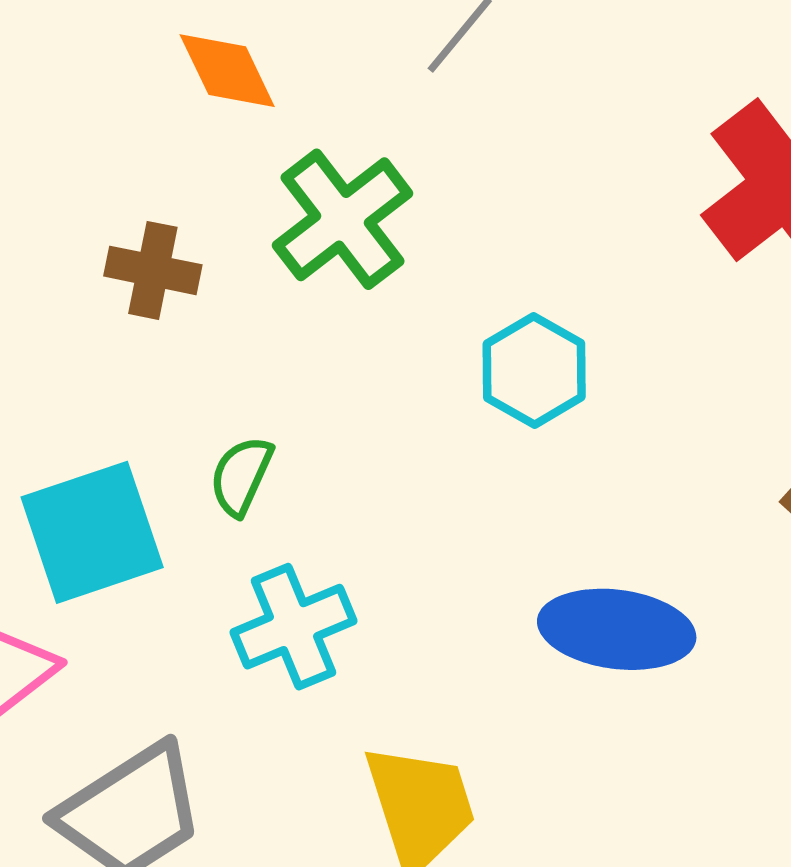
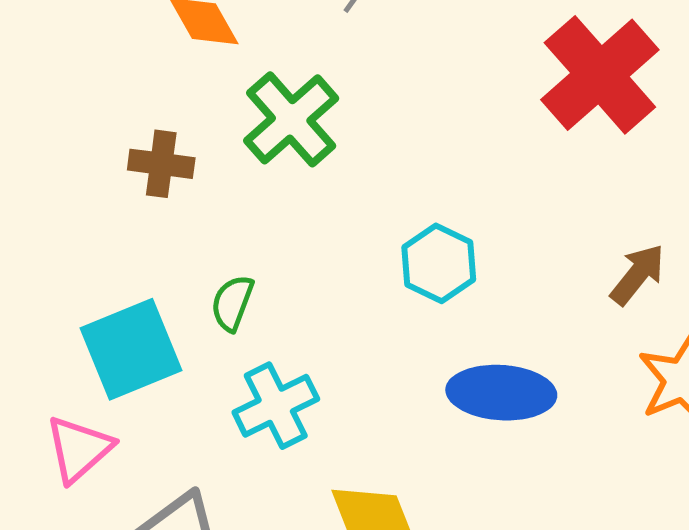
cyan hexagon: (534, 370) -> (439, 263), moved

